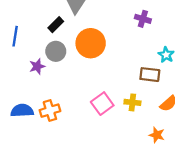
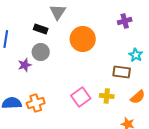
purple cross: (143, 19) -> (125, 21), moved, turned -32
black rectangle: (56, 25) -> (41, 29), turned 64
orange circle: (91, 43) -> (83, 39), moved

